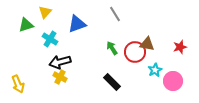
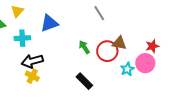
gray line: (115, 14) -> (99, 13), moved
cyan cross: (50, 39) -> (22, 38), turned -35
pink circle: (173, 81) -> (145, 63), moved

